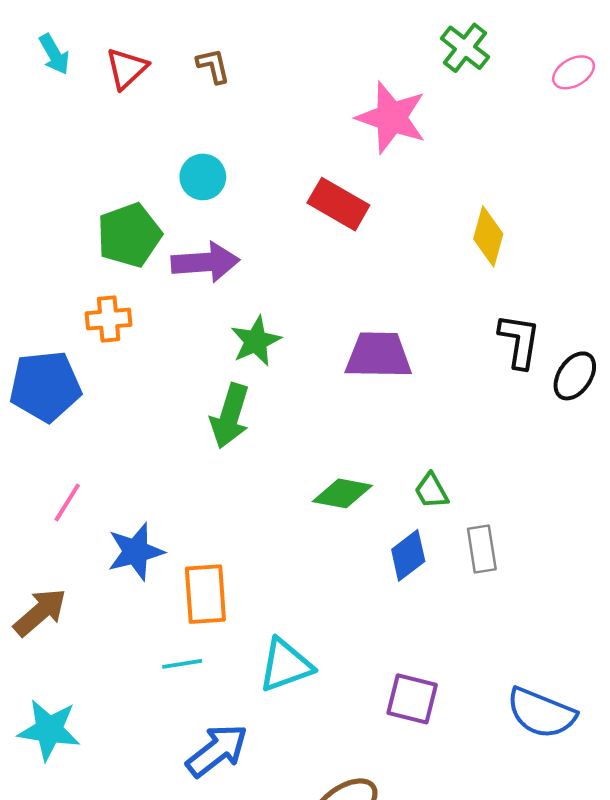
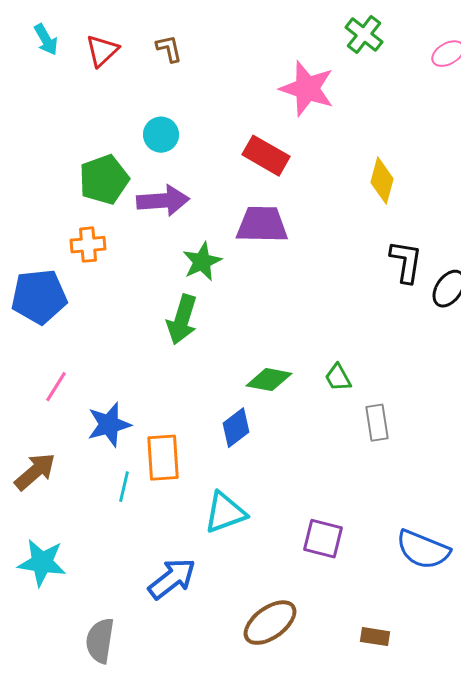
purple trapezoid: (378, 355) -> (262, 225), moved
blue diamond: (408, 555) -> (236, 428), moved
cyan line: (182, 664) -> (124, 487), moved, turned -68

